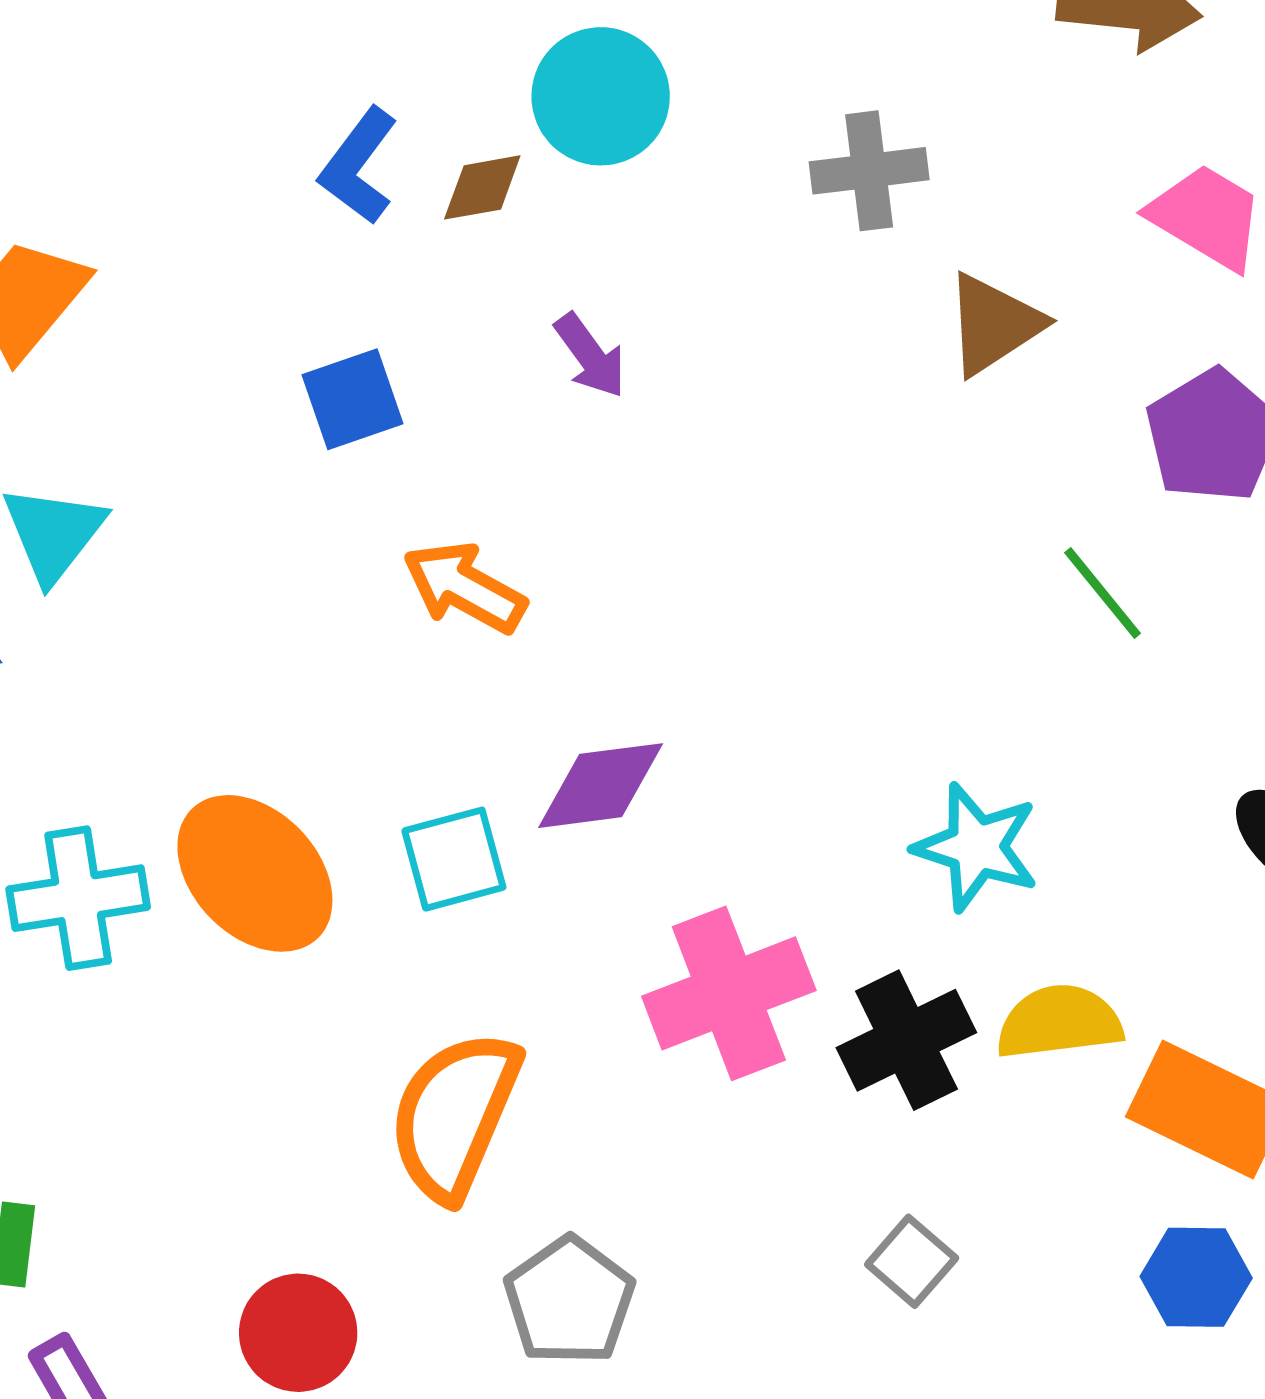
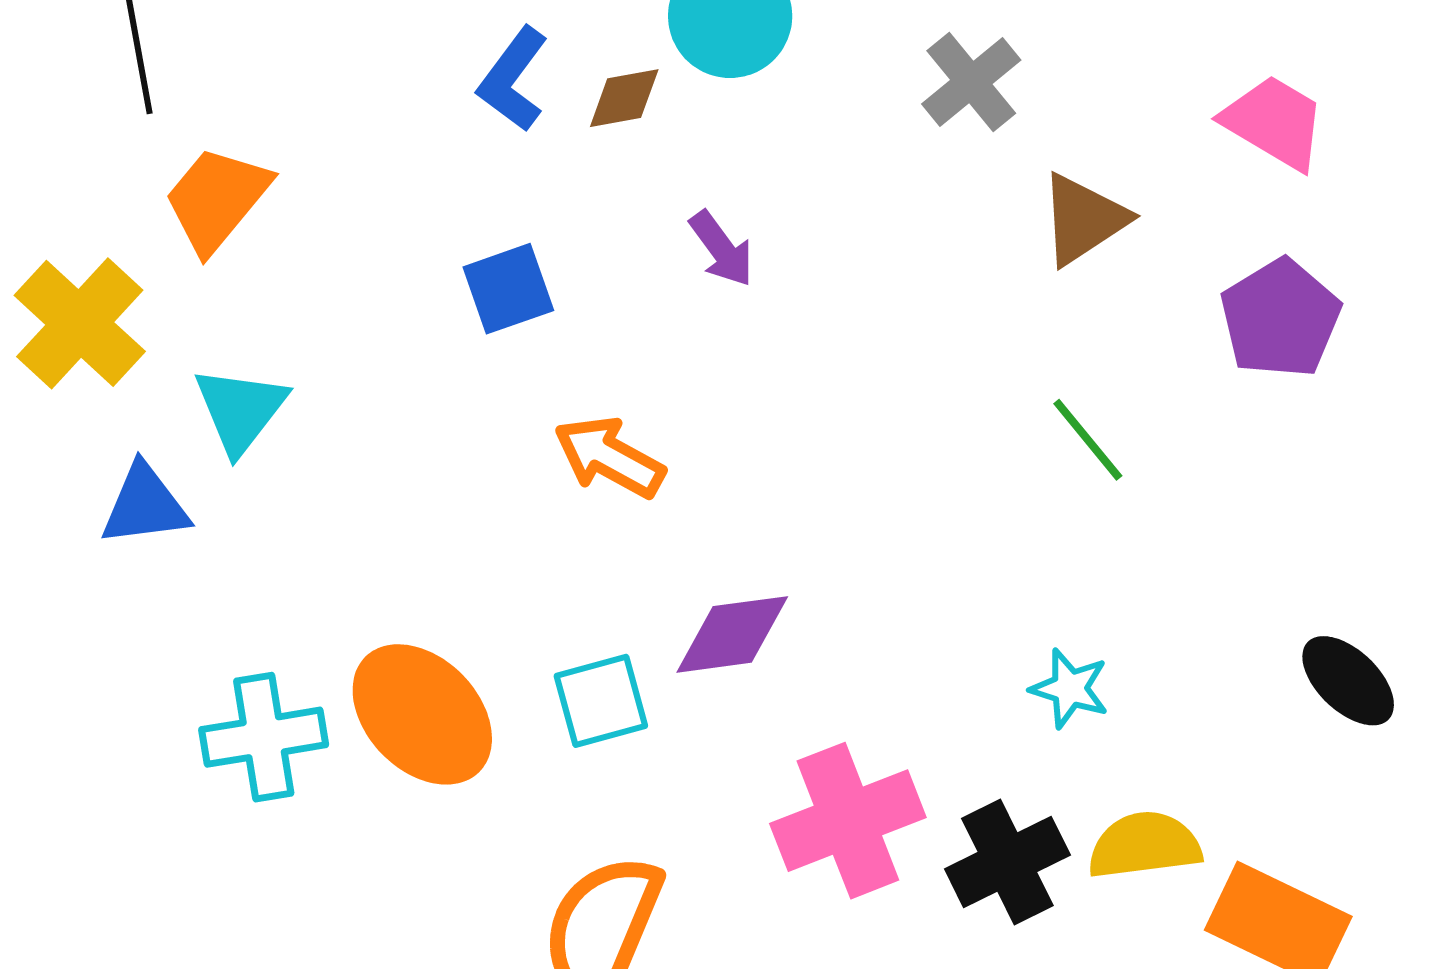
gray cross: (869, 171) -> (971, 82), turned -32
green line: (1103, 593) -> (1088, 440), moved
cyan star: (976, 847) -> (1070, 688), size x0.7

